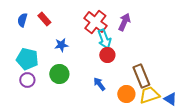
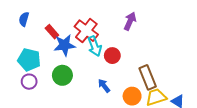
red rectangle: (44, 19) -> (52, 32), moved
red cross: (95, 22) -> (86, 31), moved
cyan arrow: (104, 39) -> (95, 46), moved
blue star: (61, 45) -> (64, 45), size x1.5

